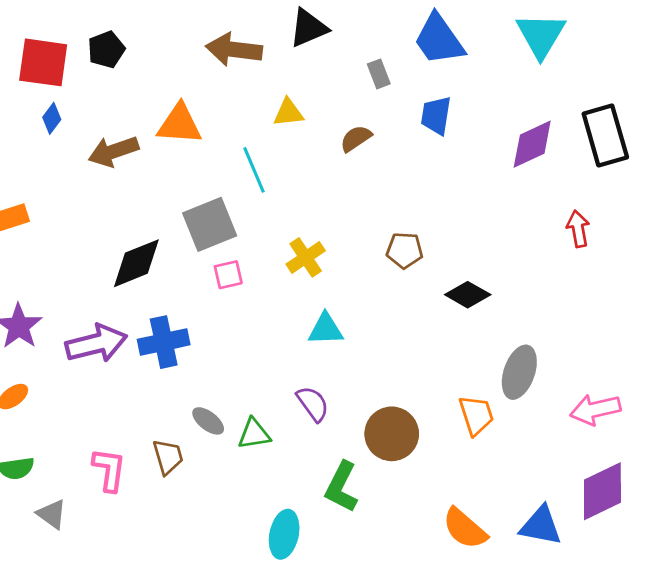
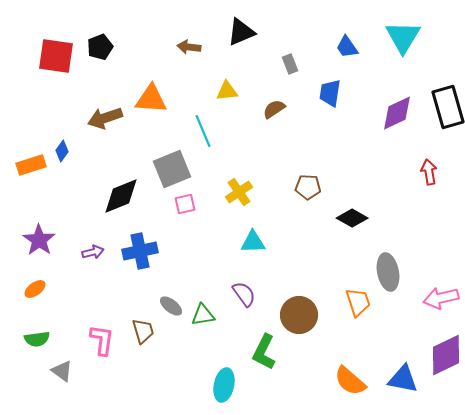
blue trapezoid: (439, 39) -> (347, 47), moved, size x0.6
brown arrow: (234, 50) -> (189, 47), size x0.6
blue diamond: (52, 118) -> (62, 151), moved
purple arrow: (96, 343) -> (93, 252), size x0.5
gray ellipse: (519, 372) -> (388, 272), turned -30

